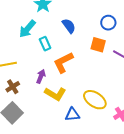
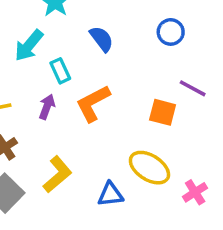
orange square: (98, 45) -> (163, 112), moved
purple arrow: (41, 76) -> (47, 107), moved
yellow L-shape: (55, 94) -> (57, 174), moved, turned -70

